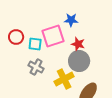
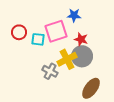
gray cross: (36, 67) -> (50, 71), moved
yellow cross: (64, 79) -> (67, 59), moved

